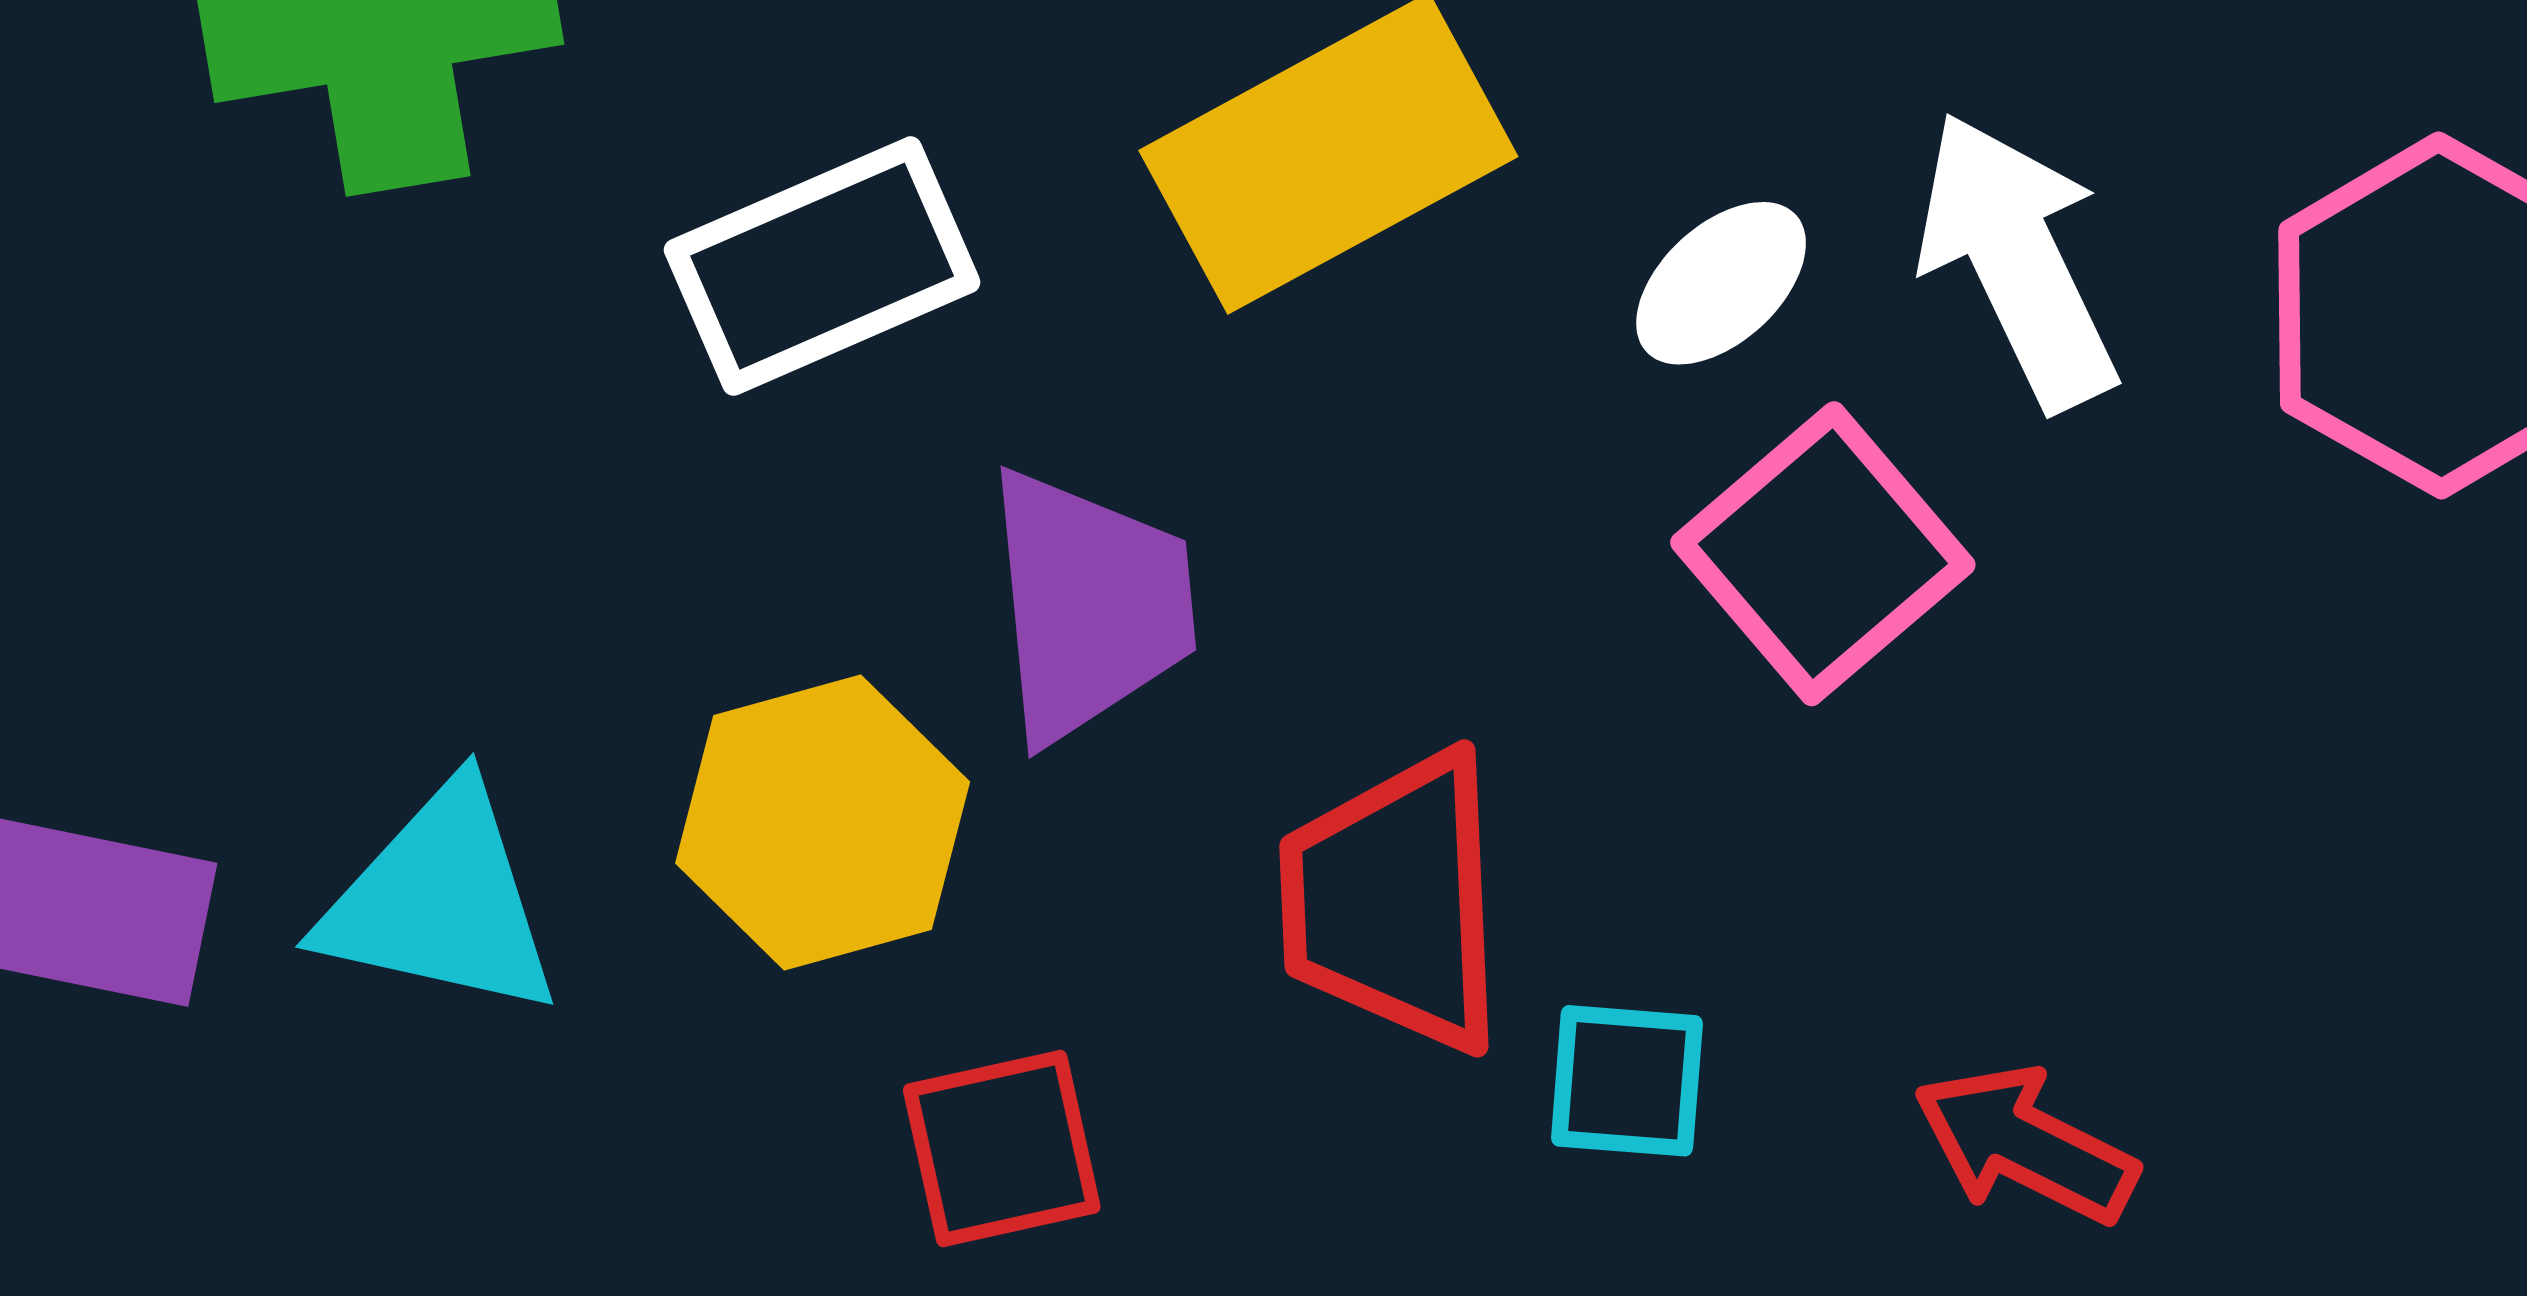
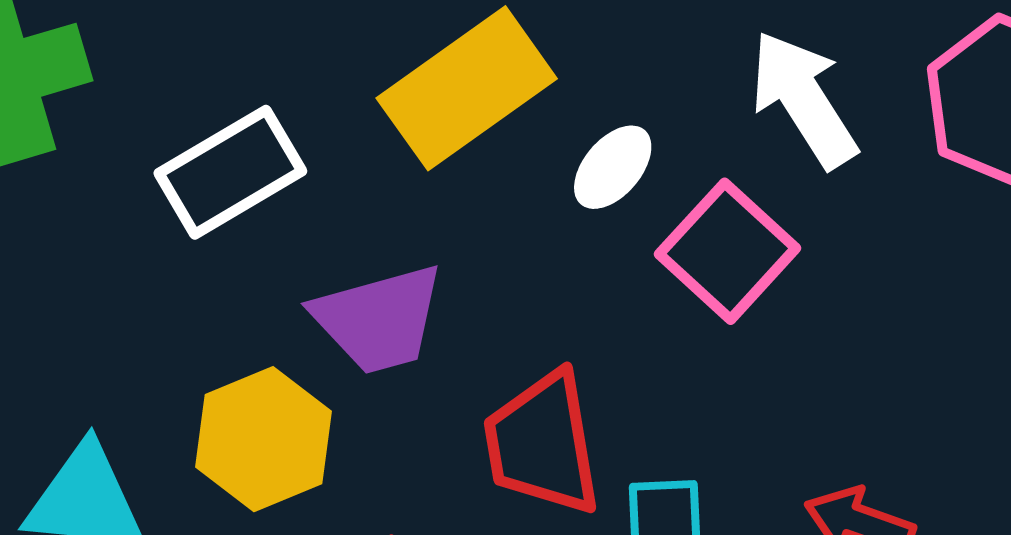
white ellipse: (1721, 283) -> (613, 167), moved
purple trapezoid: (1089, 605) -> (379, 319), turned 87

